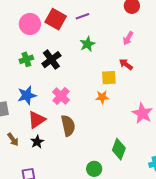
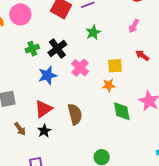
pink circle: (30, 24) -> (20, 14), moved
red arrow: (126, 64) -> (142, 55), moved
blue star: (27, 95) -> (48, 75), moved
pink cross: (61, 96) -> (80, 68), moved
green diamond: (119, 149) -> (122, 111), moved, turned -30

